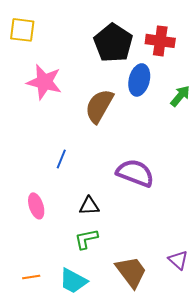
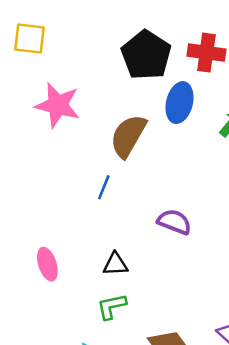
blue line: (61, 159) -> (104, 187), moved
purple semicircle: (135, 173) -> (174, 222), size x0.7

